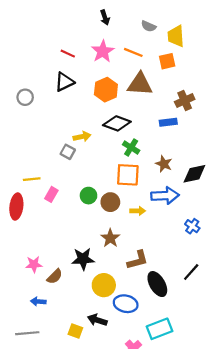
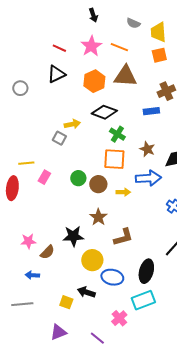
orange square: (167, 61) -> (159, 55), moved
black ellipse: (157, 284) -> (146, 271), moved, turned 45

